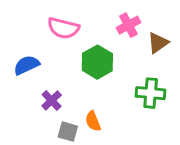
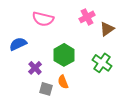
green hexagon: (97, 62) -> (64, 55), moved
green cross: (151, 93) -> (102, 63), turned 30

